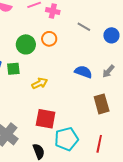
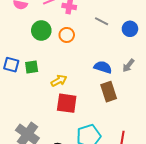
green circle: (26, 44) -> (41, 30), moved
brown rectangle: (102, 104) -> (109, 92), moved
red square: (46, 119) -> (67, 103), moved

